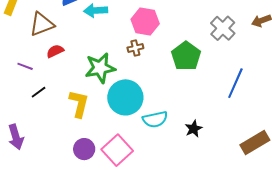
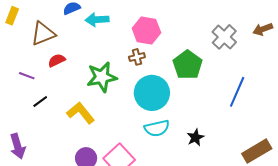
cyan circle: (125, 97) -> (152, 93), moved
yellow L-shape: (79, 104) -> (81, 113), turned -52

